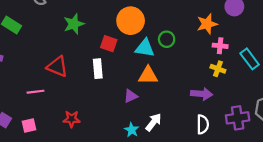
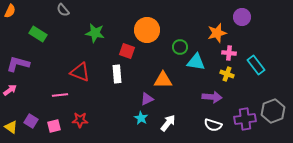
green star: (74, 24) -> (95, 33), turned 30
cyan triangle: (145, 48) -> (196, 62), moved
red star: (72, 119) -> (80, 120), moved
white semicircle: (203, 124) -> (213, 125), turned 108
cyan star: (132, 130) -> (141, 118), moved

